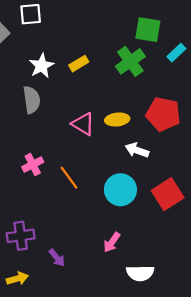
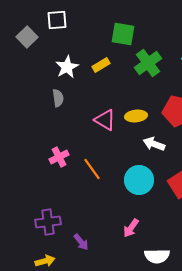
green square: (148, 30) -> (123, 34), moved
gray semicircle: (32, 100) -> (58, 98), size x0.7

